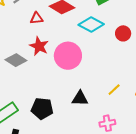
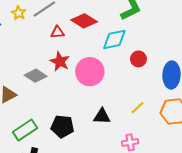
cyan diamond: (91, 24) -> (114, 39), turned -40
red circle: (123, 33) -> (138, 59), moved

